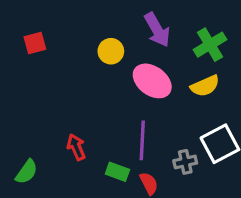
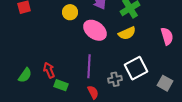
green semicircle: (27, 172) -> (25, 75), moved
green rectangle: (117, 172) -> (61, 85), moved

